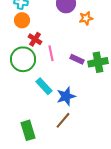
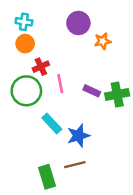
red cross: (35, 39) -> (41, 67), turned 32
brown line: (63, 120) -> (75, 165), turned 36
green rectangle: (28, 130) -> (47, 177), moved

